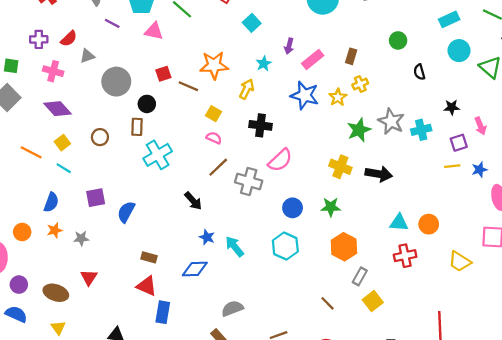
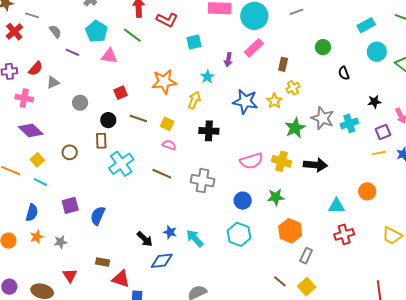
cyan square: (252, 23) -> (194, 42), turned 35
pink rectangle: (313, 59) -> (254, 48), moved
gray circle: (116, 82) -> (80, 103), size x0.6
brown line: (188, 86) -> (138, 119), moved
pink semicircle: (280, 160) -> (251, 161), moved, turned 30
brown line: (218, 167) -> (162, 174), moved, turned 72
black arrow: (193, 201) -> (145, 239), moved
orange circle: (429, 224) -> (367, 191), moved
brown rectangle: (149, 257) -> (103, 262), moved
yellow square: (373, 301) -> (307, 287), moved

